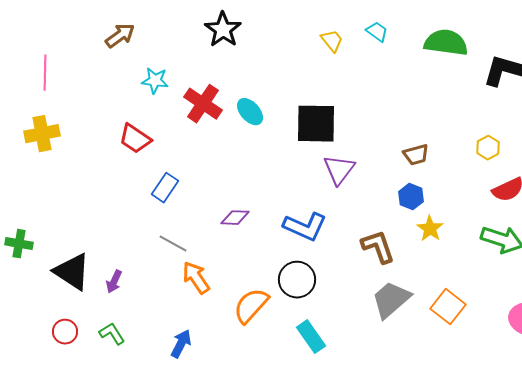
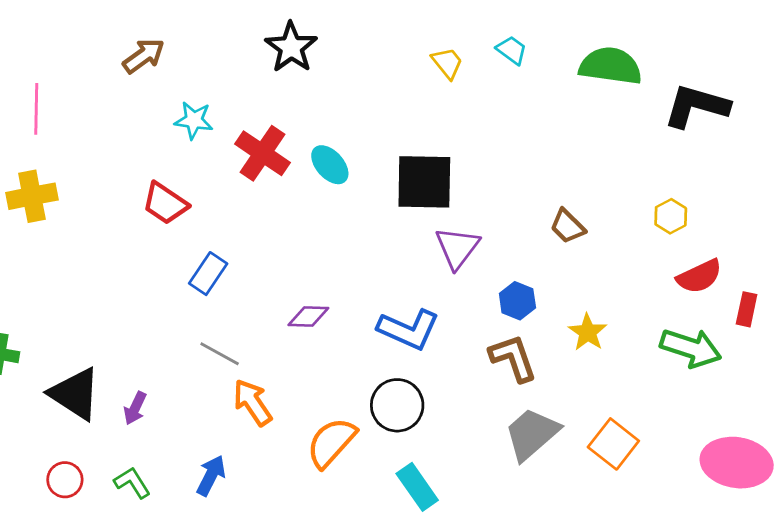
brown trapezoid: (416, 155) -> (568, 226), turned 60
blue hexagon: (411, 197) -> (517, 301), moved
blue arrow: (181, 344) -> (211, 475), moved

